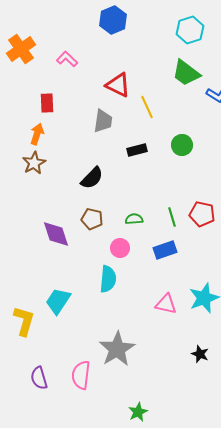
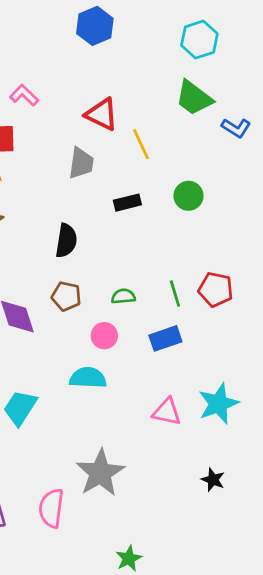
pink L-shape: (67, 59) -> (24, 95), moved
black semicircle: (92, 178) -> (66, 241), turned -35
cyan semicircle: (108, 279) -> (88, 378), turned -92

